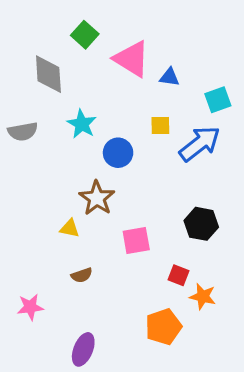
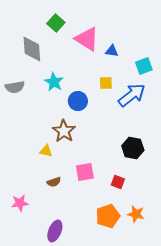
pink square: (136, 240) -> (85, 172), moved
orange star: (203, 296) -> (136, 214), moved

